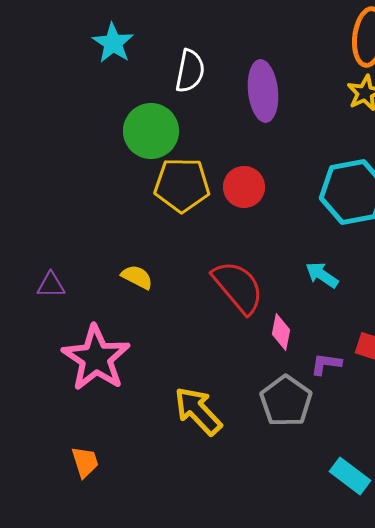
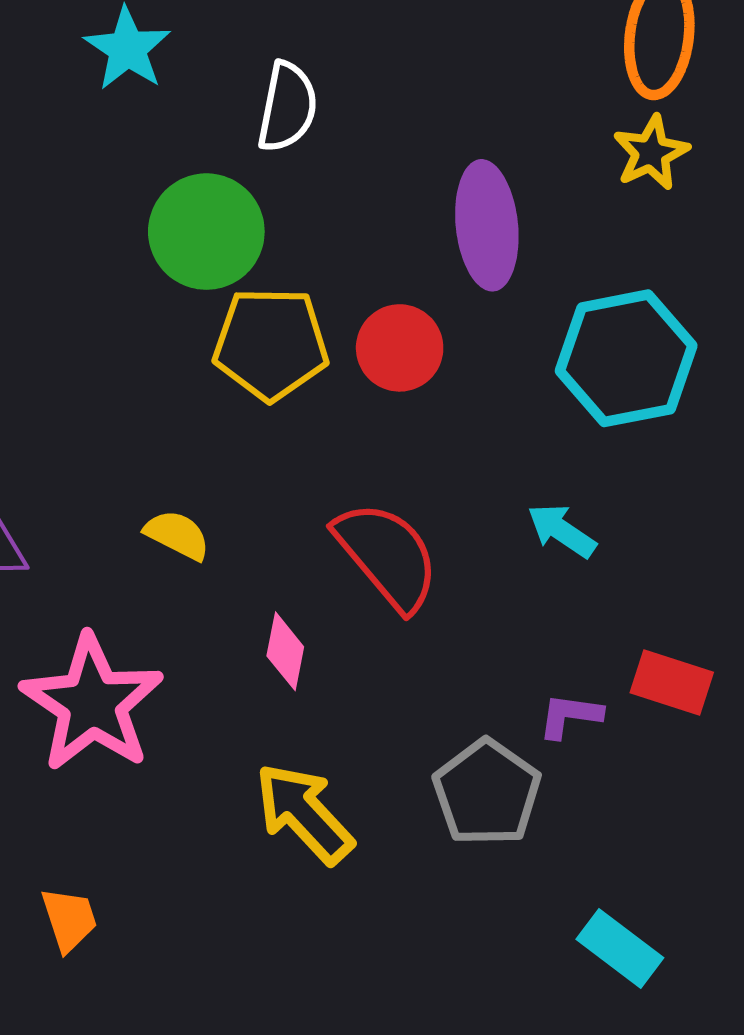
purple ellipse: (263, 91) -> (487, 225), moved
pink diamond: (281, 332) -> (285, 651), moved

